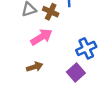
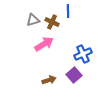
brown arrow: (35, 67) -> (49, 80), moved

